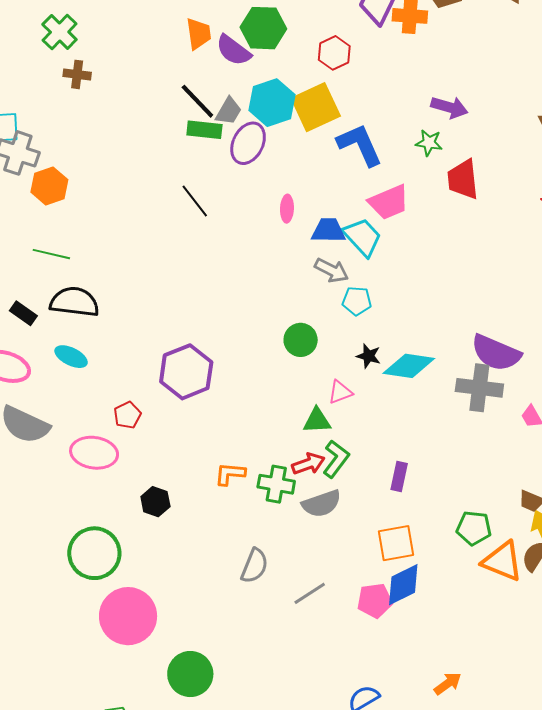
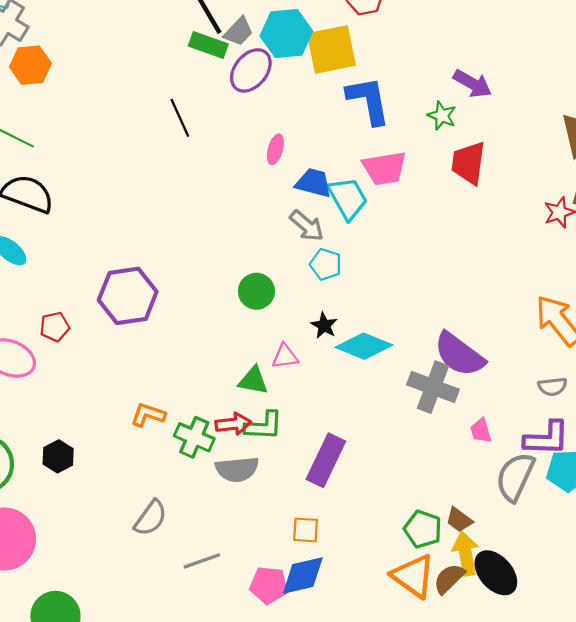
green L-shape: (336, 459) -> (264, 426), turned 42
purple rectangle: (399, 476) -> (326, 460), size x1.6
black hexagon: (155, 502) -> (58, 456), moved
green pentagon: (474, 528) -> (423, 529), moved
orange square: (396, 543) -> (306, 530), size x0.7

